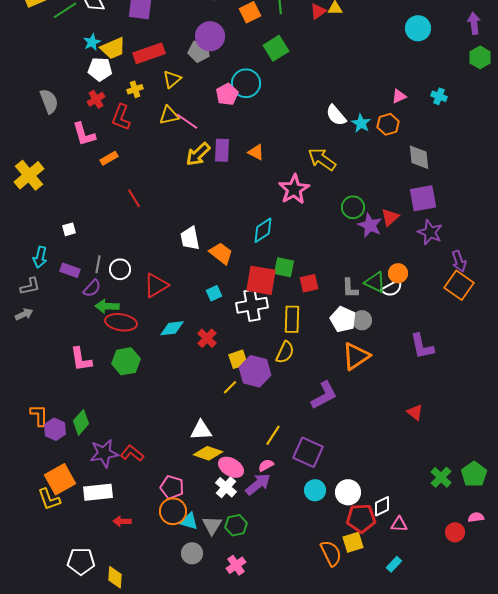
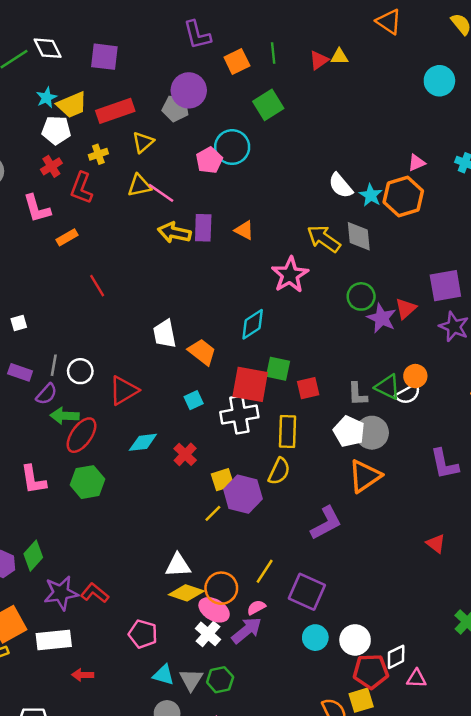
orange hexagon: (388, 124) -> (403, 196), size x1.5
yellow arrow: (198, 154) -> (174, 233), turned 56
gray diamond: (419, 157) -> (359, 236), moved
gray circle: (362, 320) -> (372, 433), size x1.4
red ellipse: (121, 322) -> (81, 435), turned -64
orange circle: (173, 511) -> (221, 588), moved

